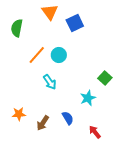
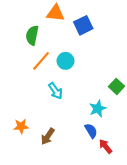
orange triangle: (50, 12) -> (55, 13), turned -48
green semicircle: (17, 28) -> (32, 35), moved
blue semicircle: (68, 118) -> (91, 131), moved

